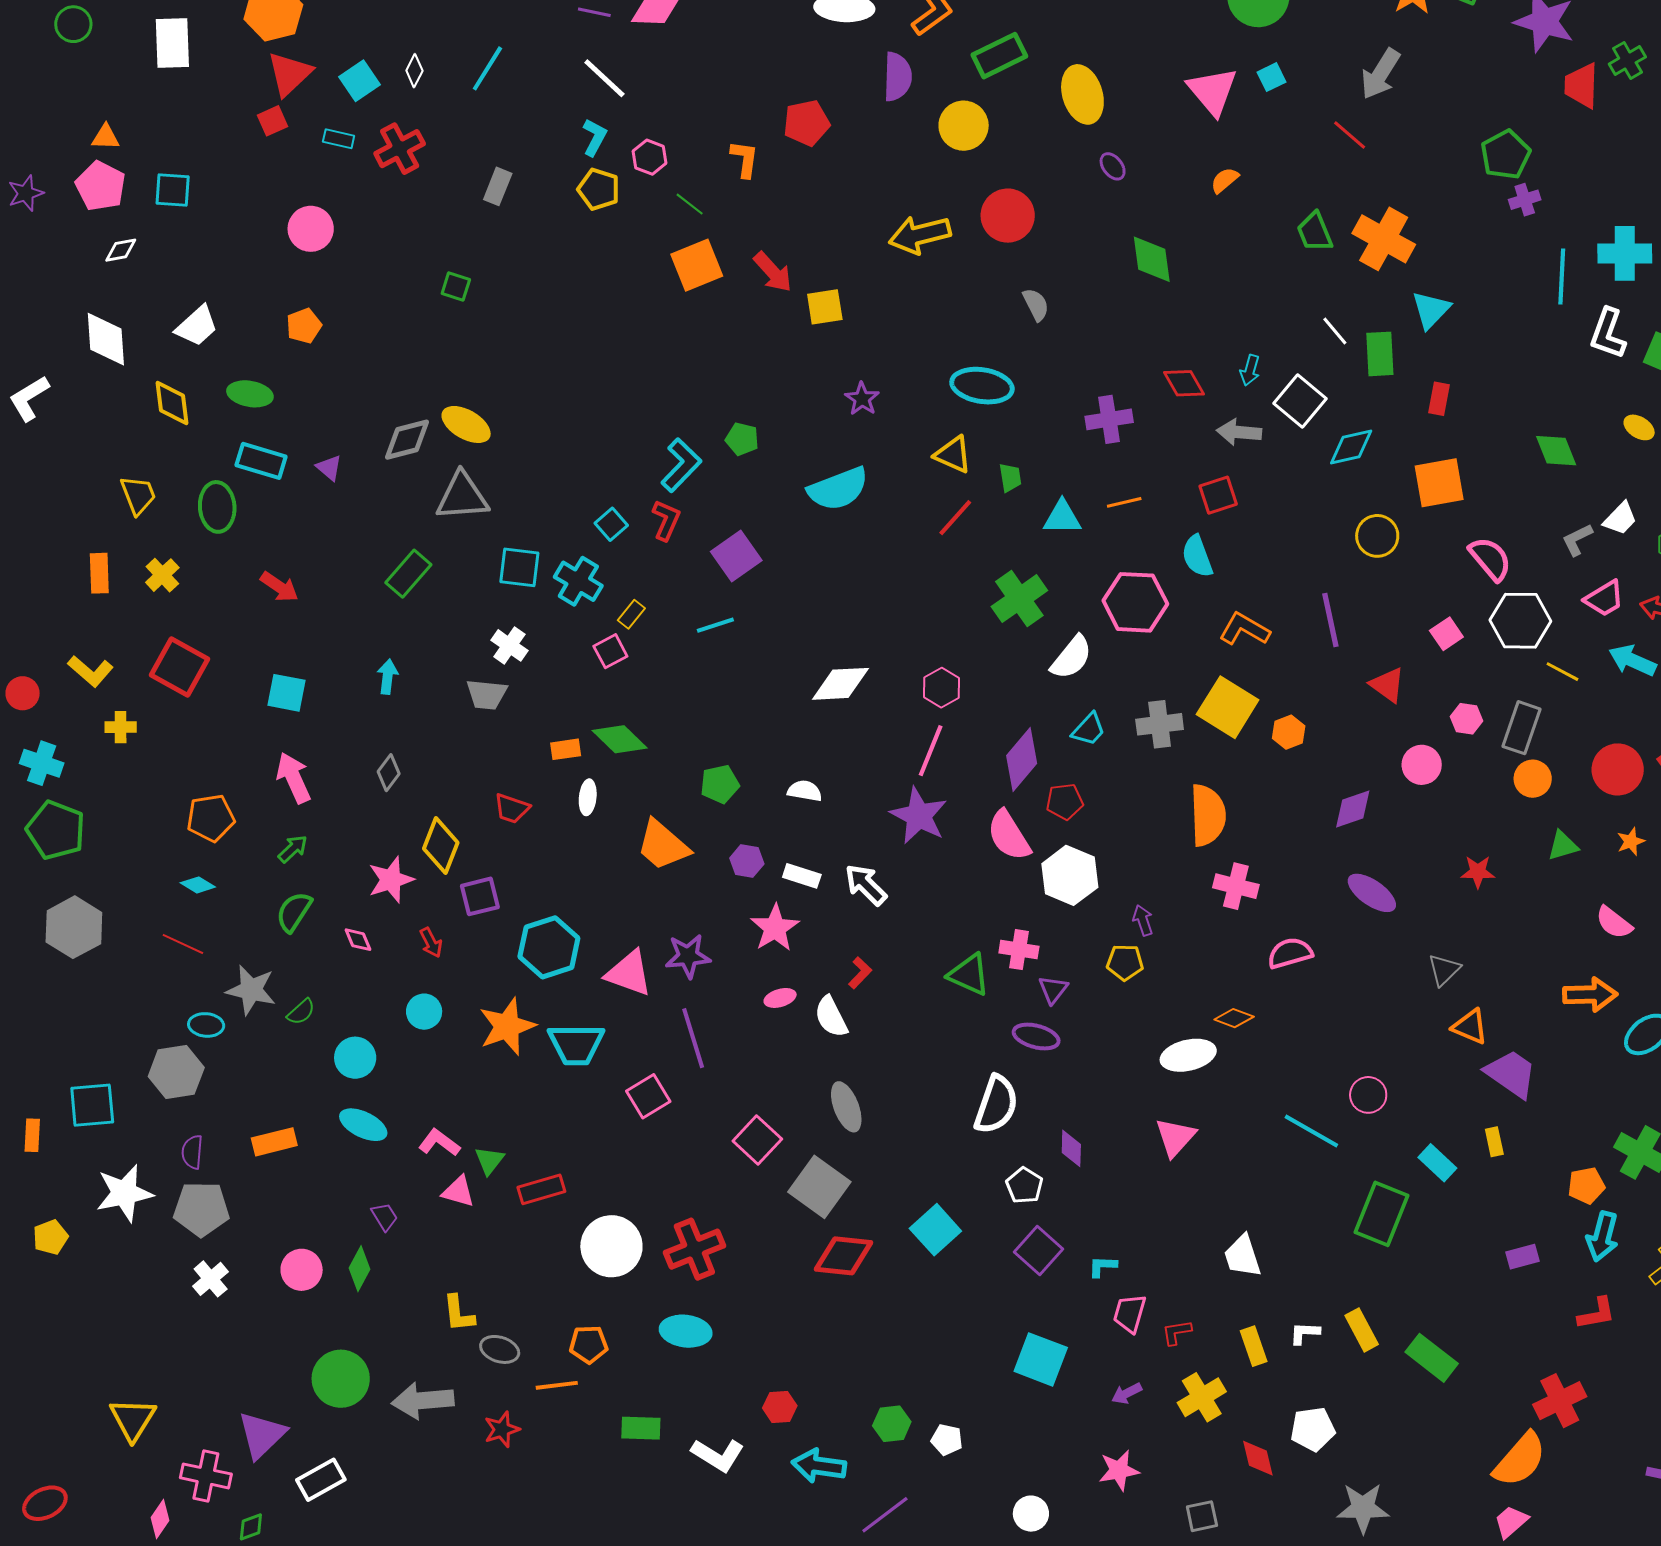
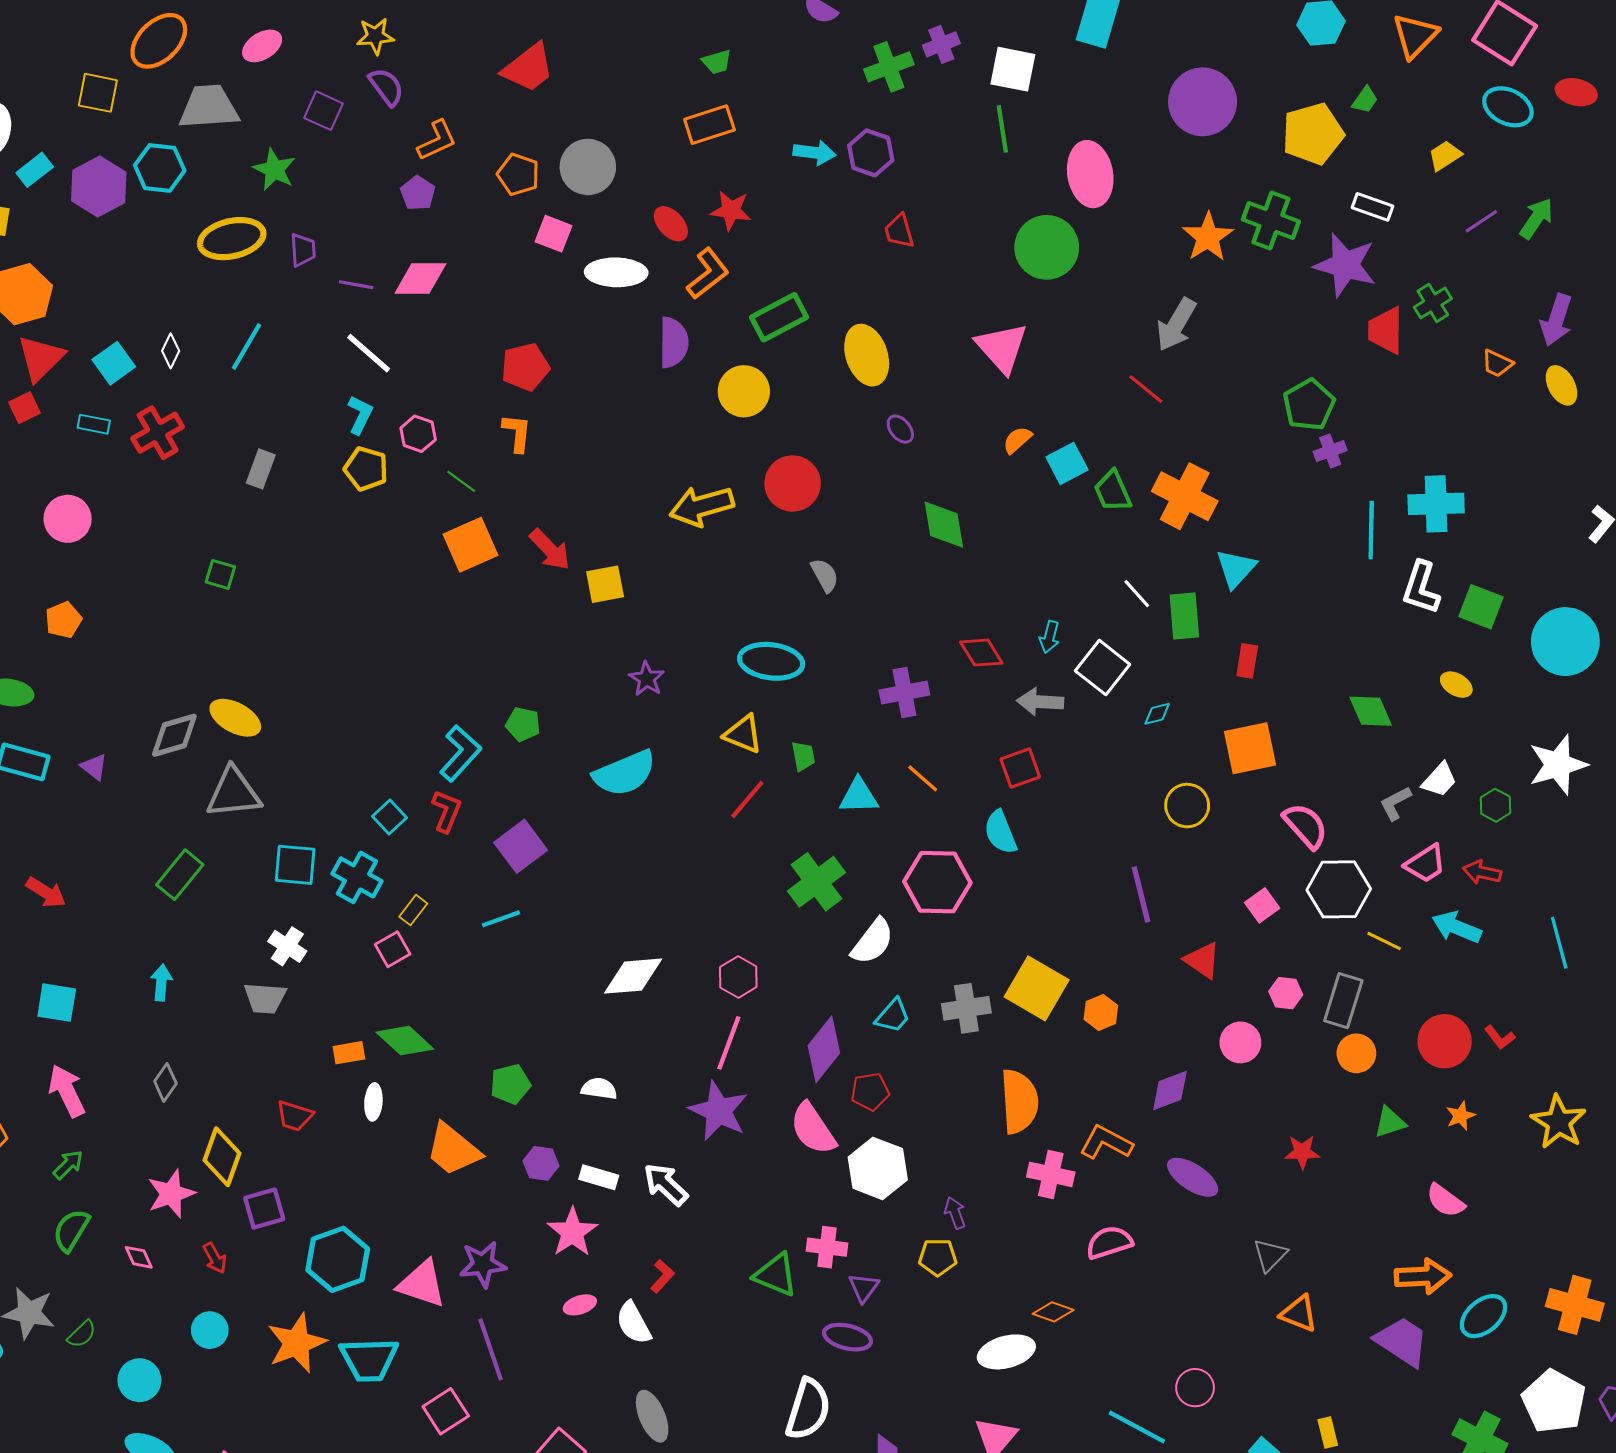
cyan square: (1271, 77) -> (1067, 463), moved, size x1.4
red pentagon: (807, 123) -> (525, 367), moved
cyan diamond: (1351, 447) -> (1157, 714), size x0.6
orange line: (1124, 502) -> (923, 778), turned 56
orange L-shape: (1244, 629) -> (1106, 1142), moved
purple trapezoid: (1511, 1074) -> (1402, 1342), moved

